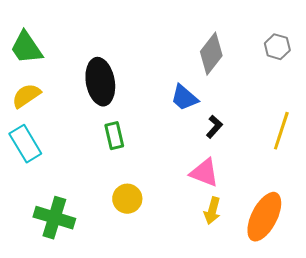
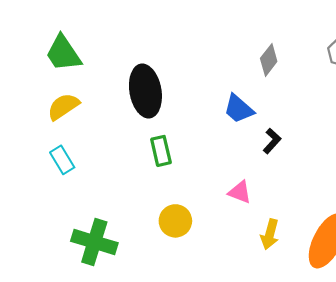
gray diamond: (211, 54) -> (269, 60), size x0.7
cyan rectangle: (25, 144) -> (62, 160), size x0.7
pink triangle: (204, 173) -> (240, 192), moved, size x0.7

